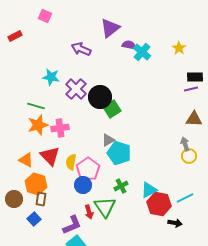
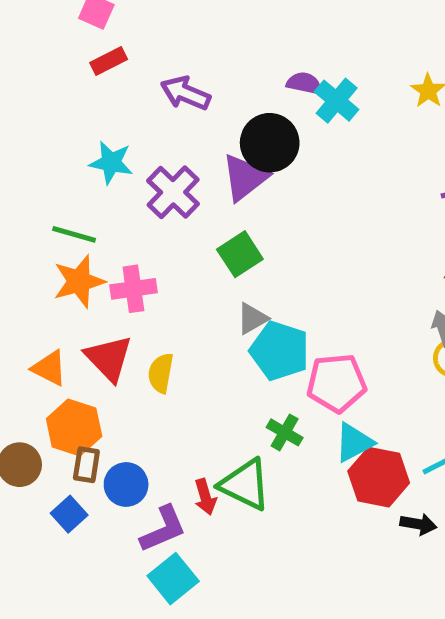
purple triangle: (110, 28) -> (245, 177), moved
red rectangle: (15, 36) -> (109, 61), moved
black circle: (100, 97) -> (270, 143), moved
green square: (112, 109) -> (240, 254), moved
pink pentagon: (88, 169) -> (337, 383), moved, turned 30
blue circle: (83, 185) -> (126, 484), moved
green cross: (121, 186) -> (285, 432), turned -32
green triangle: (105, 207) -> (245, 484), turned -30

